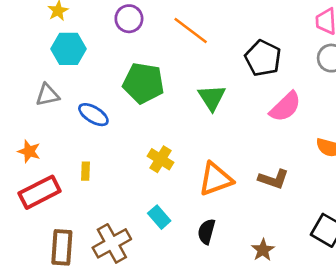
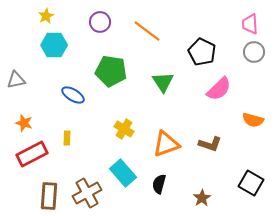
gray triangle: (47, 95) -> (16, 80), moved
cyan rectangle: (159, 217) -> (123, 173), size x1.5

